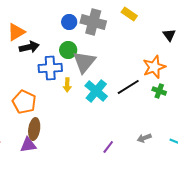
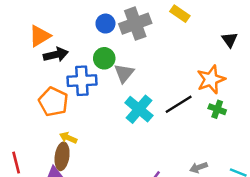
gray cross: (93, 22) -> (135, 24), turned -35
gray triangle: (84, 62) -> (124, 73), size x0.7
yellow arrow: (67, 85) -> (68, 138), moved, turned 112
orange pentagon: (24, 102) -> (53, 102), moved

